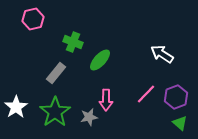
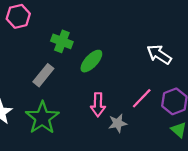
gray star: (89, 117) -> (118, 123), moved

